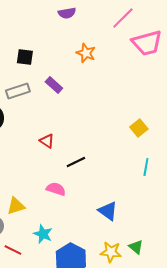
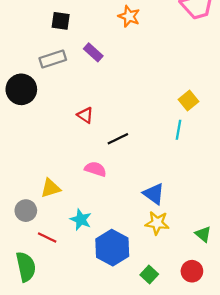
cyan line: (146, 167) -> (178, 130), moved
green triangle: (136, 247) -> (203, 234), moved
yellow star: (111, 252) -> (157, 223), moved

